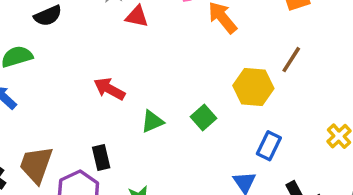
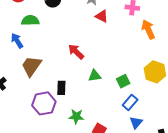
blue rectangle: (269, 146) -> (130, 102), moved
brown trapezoid: (36, 165) -> (31, 66), moved

